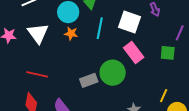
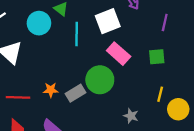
white square: (129, 22) -> (108, 21), turned -30
orange star: (71, 33) -> (51, 90), moved
green square: (168, 53) -> (157, 57), moved

